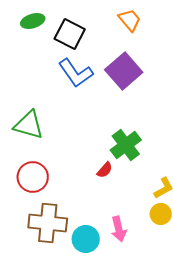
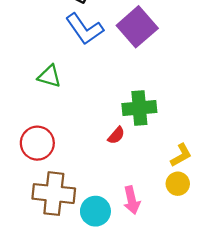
green triangle: (29, 125) -> (49, 76), moved, size x0.7
green cross: (126, 145) -> (139, 108), turned 32

